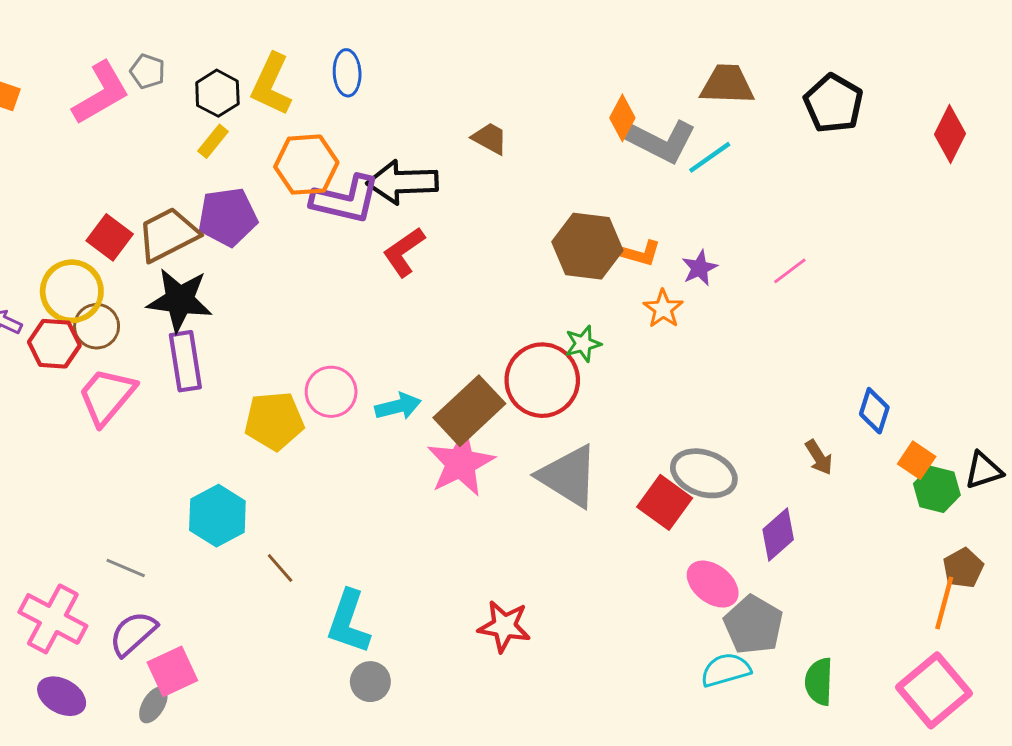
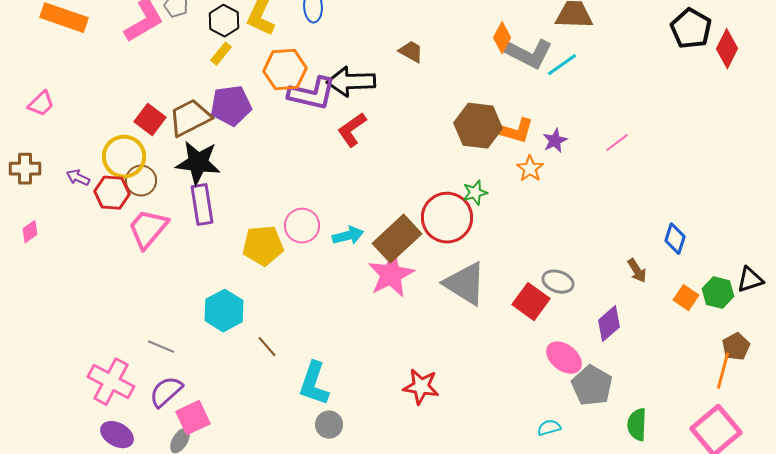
black pentagon: (834, 103) -> (691, 29), moved
orange L-shape: (641, 253) -> (515, 131), size x1.4
orange square: (917, 460) -> (686, 298), moved
gray ellipse: (704, 473) -> (558, 282), size x0.7
cyan semicircle: (726, 670) -> (549, 428), moved, size x0.7

